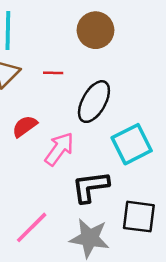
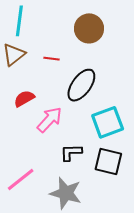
black L-shape: (90, 187) -> (71, 152), size x0.7
black square: (139, 217) -> (108, 161), moved

